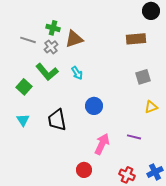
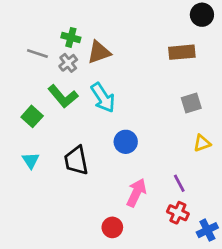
cyan arrow: (77, 73) -> (103, 98), size x1.6
purple line: (134, 137) -> (179, 183), turned 48
red cross: (127, 175) -> (178, 213), moved

